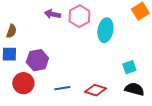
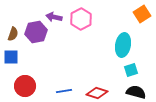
cyan ellipse: (105, 30) -> (123, 45), moved
purple hexagon: (37, 60) -> (36, 32), moved

